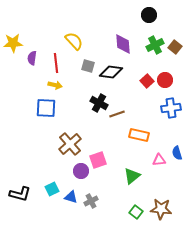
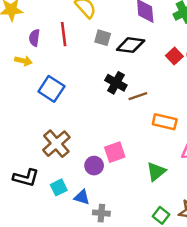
purple semicircle: (32, 58) -> (34, 38), moved
yellow arrow: (55, 85) -> (23, 61), moved
blue square: (46, 108) -> (51, 89), turned 30
brown cross: (70, 144) -> (56, 144), moved
black L-shape: (20, 194) -> (26, 178), moved
gray cross: (91, 201) -> (101, 213), moved, turned 32

